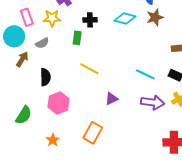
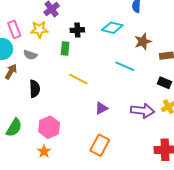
brown star: (155, 17) -> (143, 42), moved
gray semicircle: (42, 43) -> (30, 55), turned 48
cyan line: (145, 74) -> (125, 66), moved
pink hexagon: (59, 103) -> (49, 127), moved
orange rectangle: (93, 133) -> (100, 145), moved

